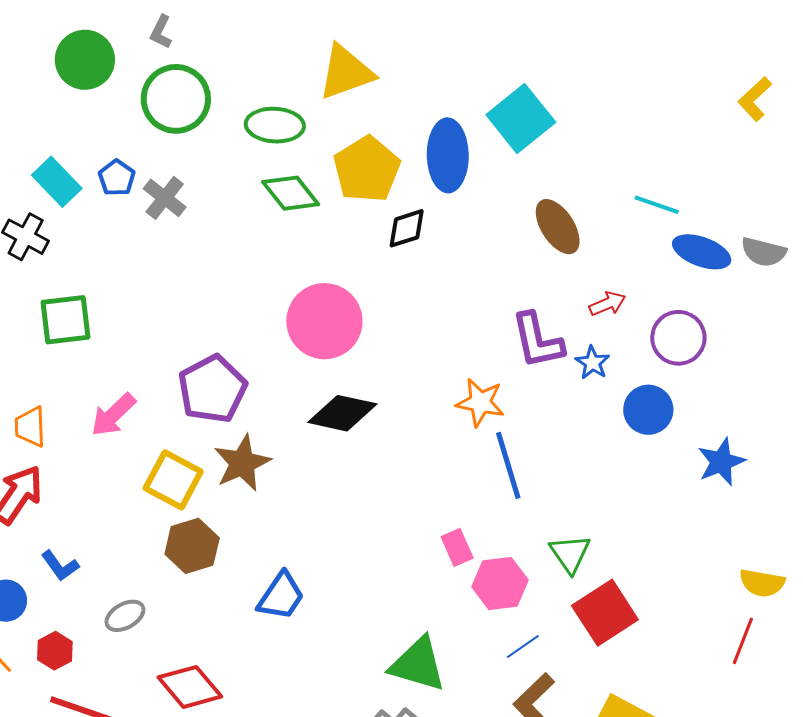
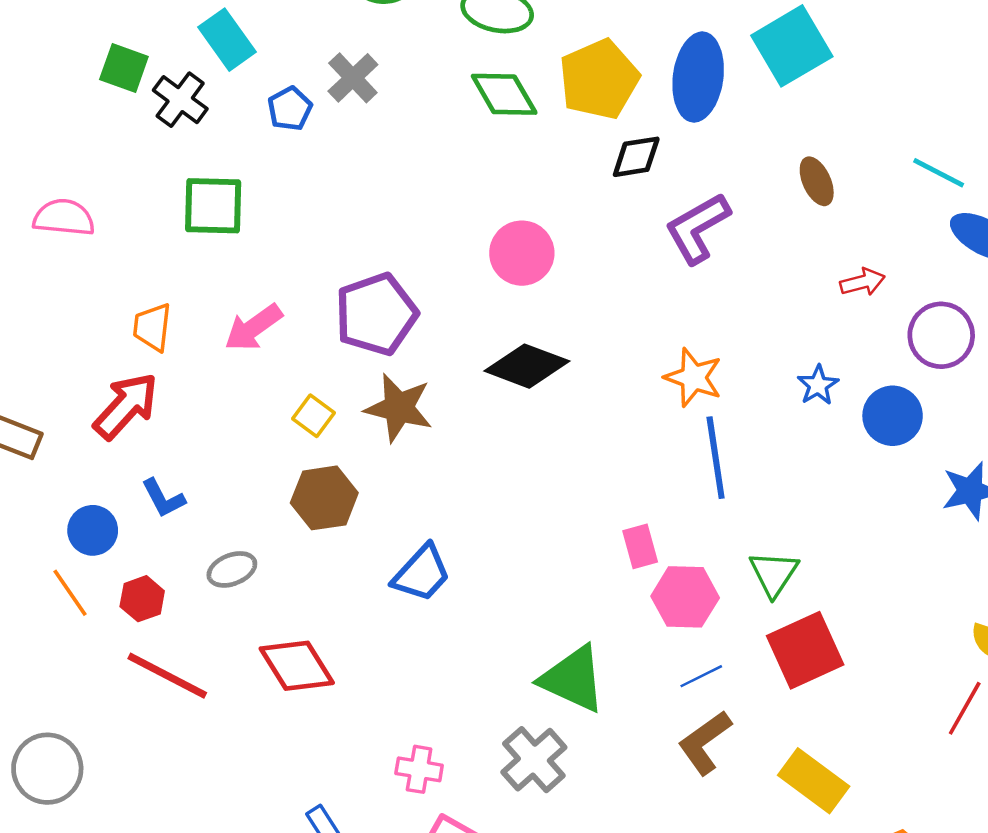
blue pentagon: (117, 178) -> (290, 109), moved
brown ellipse: (558, 227) -> (817, 181), size x0.7
pink circle: (324, 321) -> (522, 253), size x0.7
purple L-shape: (537, 341) -> (697, 228), moved, turned 64
blue star: (592, 363) -> (818, 385), moved
brown star: (242, 463) -> (399, 408), turned 30
yellow square: (173, 480) -> (313, 416), size x0.6

